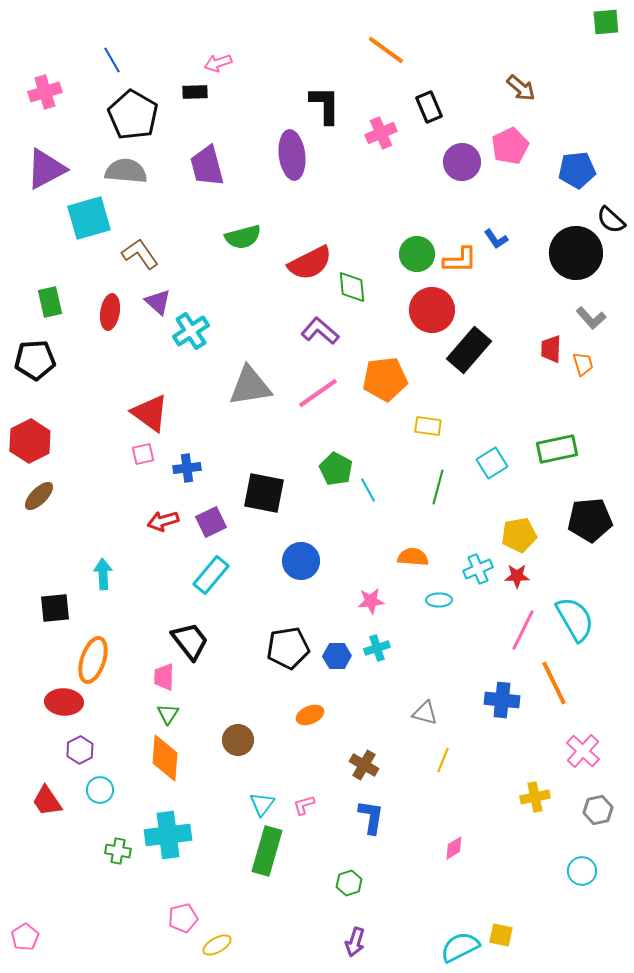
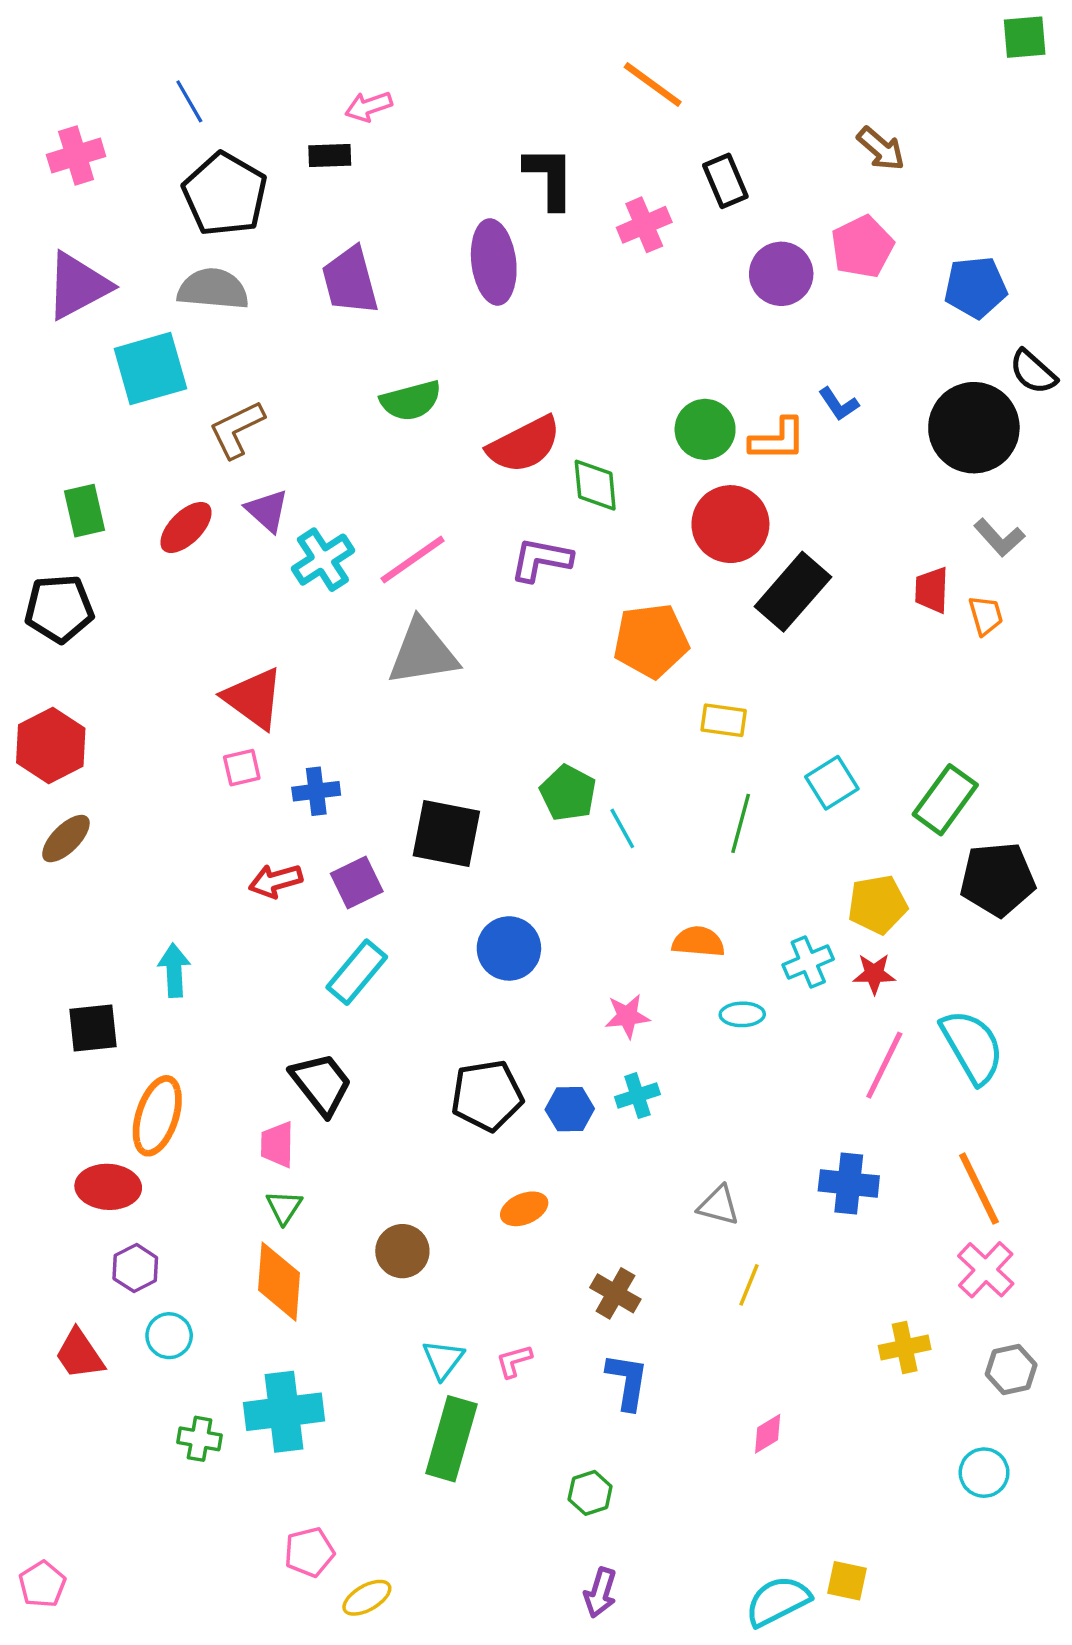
brown L-shape: (140, 254) -> (237, 429), turned -81
red ellipse: (110, 312) -> (186, 527), turned 36
purple L-shape: (320, 331) -> (541, 560), turned -30
pink line: (318, 393) -> (413, 560), moved
green rectangle: (557, 449) -> (945, 800), moved, turned -42
orange line: (554, 683) -> (979, 1189), moved

